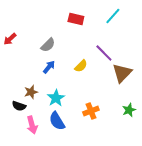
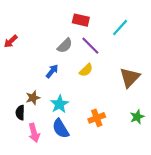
cyan line: (113, 16) -> (120, 28), moved
gray semicircle: (48, 45) -> (65, 46), moved
purple line: (104, 53) -> (90, 46), moved
black semicircle: (19, 106) -> (20, 113), turned 72

